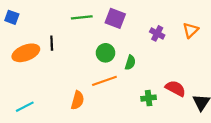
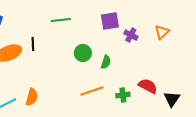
purple square: (115, 18) -> (110, 21), moved, turned -30
orange line: (104, 81) -> (92, 91), moved
orange semicircle: (78, 100) -> (32, 97), moved

